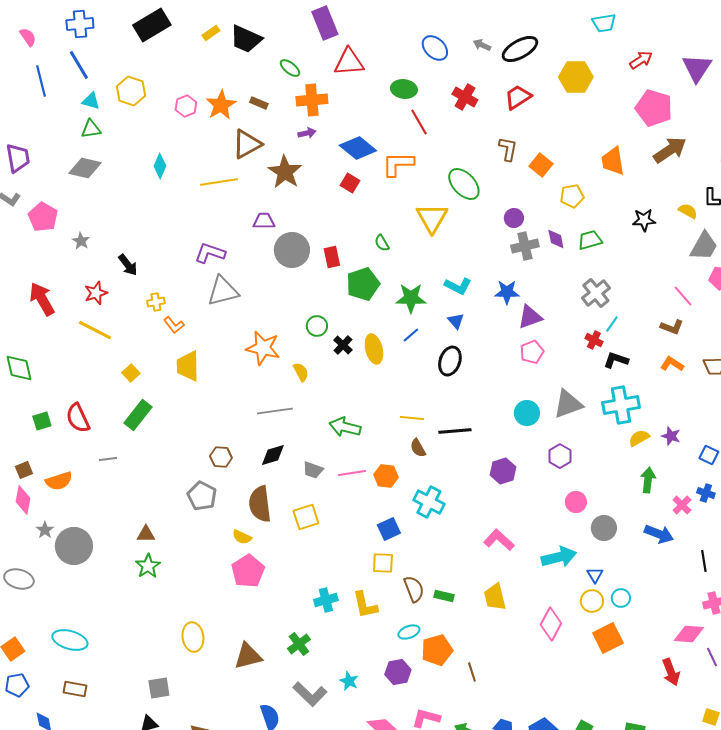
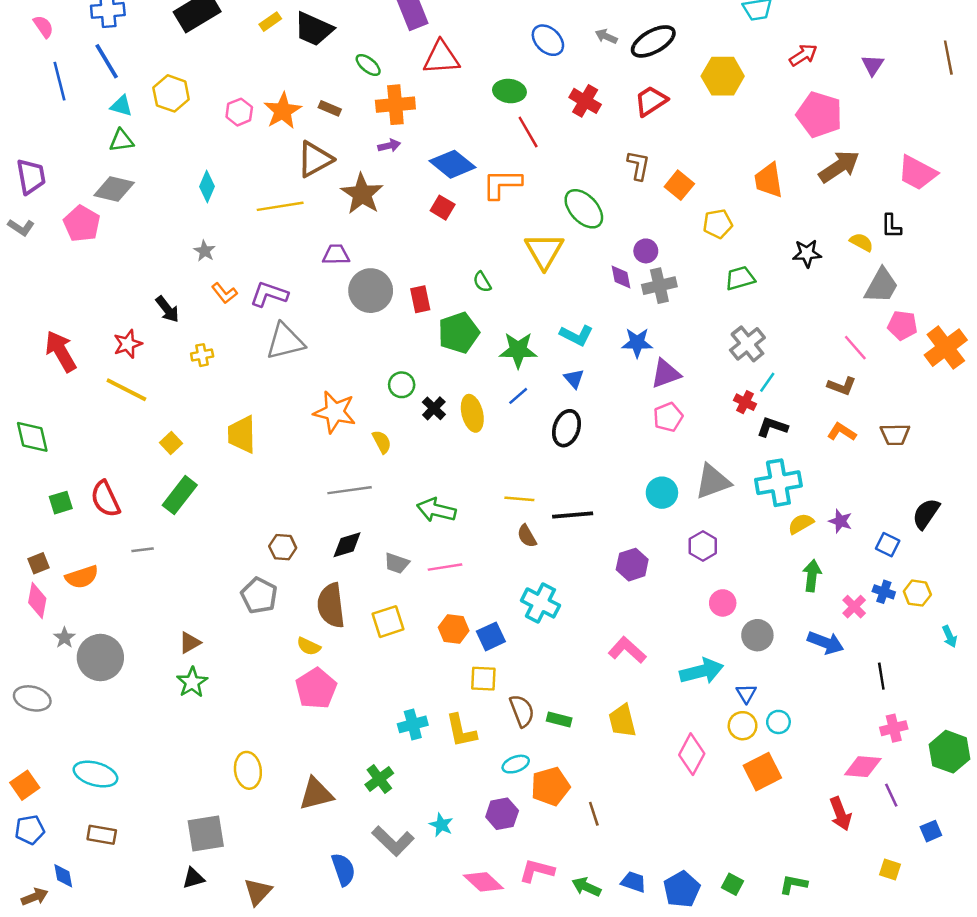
purple triangle: (697, 68) -> (873, 65), size x0.6
pink pentagon: (43, 217) -> (82, 224), moved
purple diamond: (556, 239) -> (621, 277), moved
gray star: (81, 241) -> (205, 251), moved
orange L-shape: (174, 325) -> (224, 293), moved
orange hexagon: (386, 476) -> (454, 629), moved
brown triangle: (146, 534) -> (190, 643), turned -30
gray square: (159, 688) -> (206, 834), size x1.4

